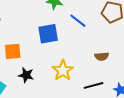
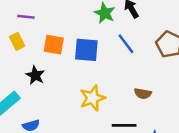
orange square: (13, 51) -> (54, 45), moved
black star: (26, 75) -> (35, 75), moved

